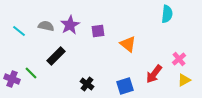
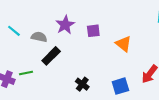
gray semicircle: (46, 26) -> (39, 37), moved
green line: (31, 73) -> (26, 73), turned -56

